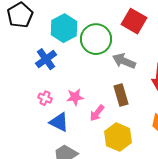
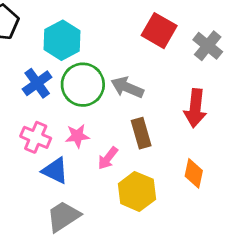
green circle: (96, 39) -> (83, 85), moved
gray arrow: (124, 61) -> (127, 87), moved
pink cross: (45, 98) -> (36, 137), size x1.5

